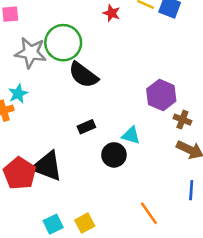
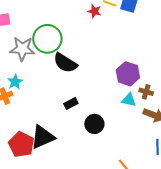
red star: (112, 13) -> (94, 11), moved
cyan triangle: (131, 135) -> (129, 100), moved
black triangle: (47, 166) -> (43, 137), turned -40

